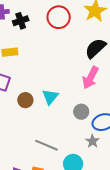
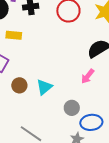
pink arrow: (90, 78) -> (88, 76), size x0.7

